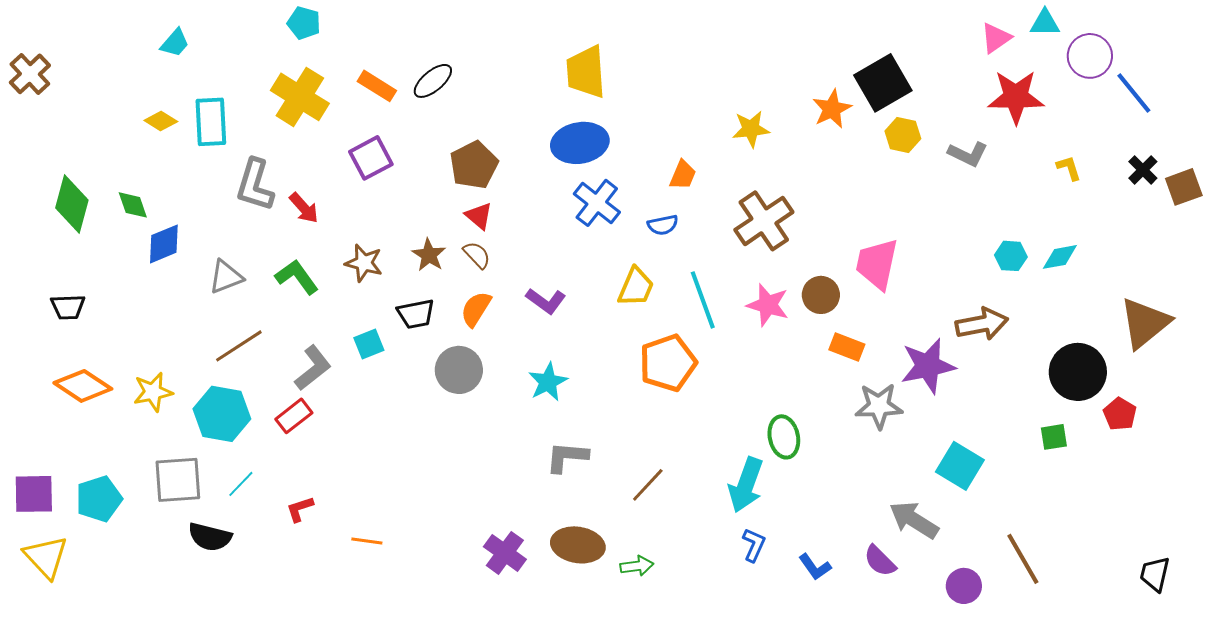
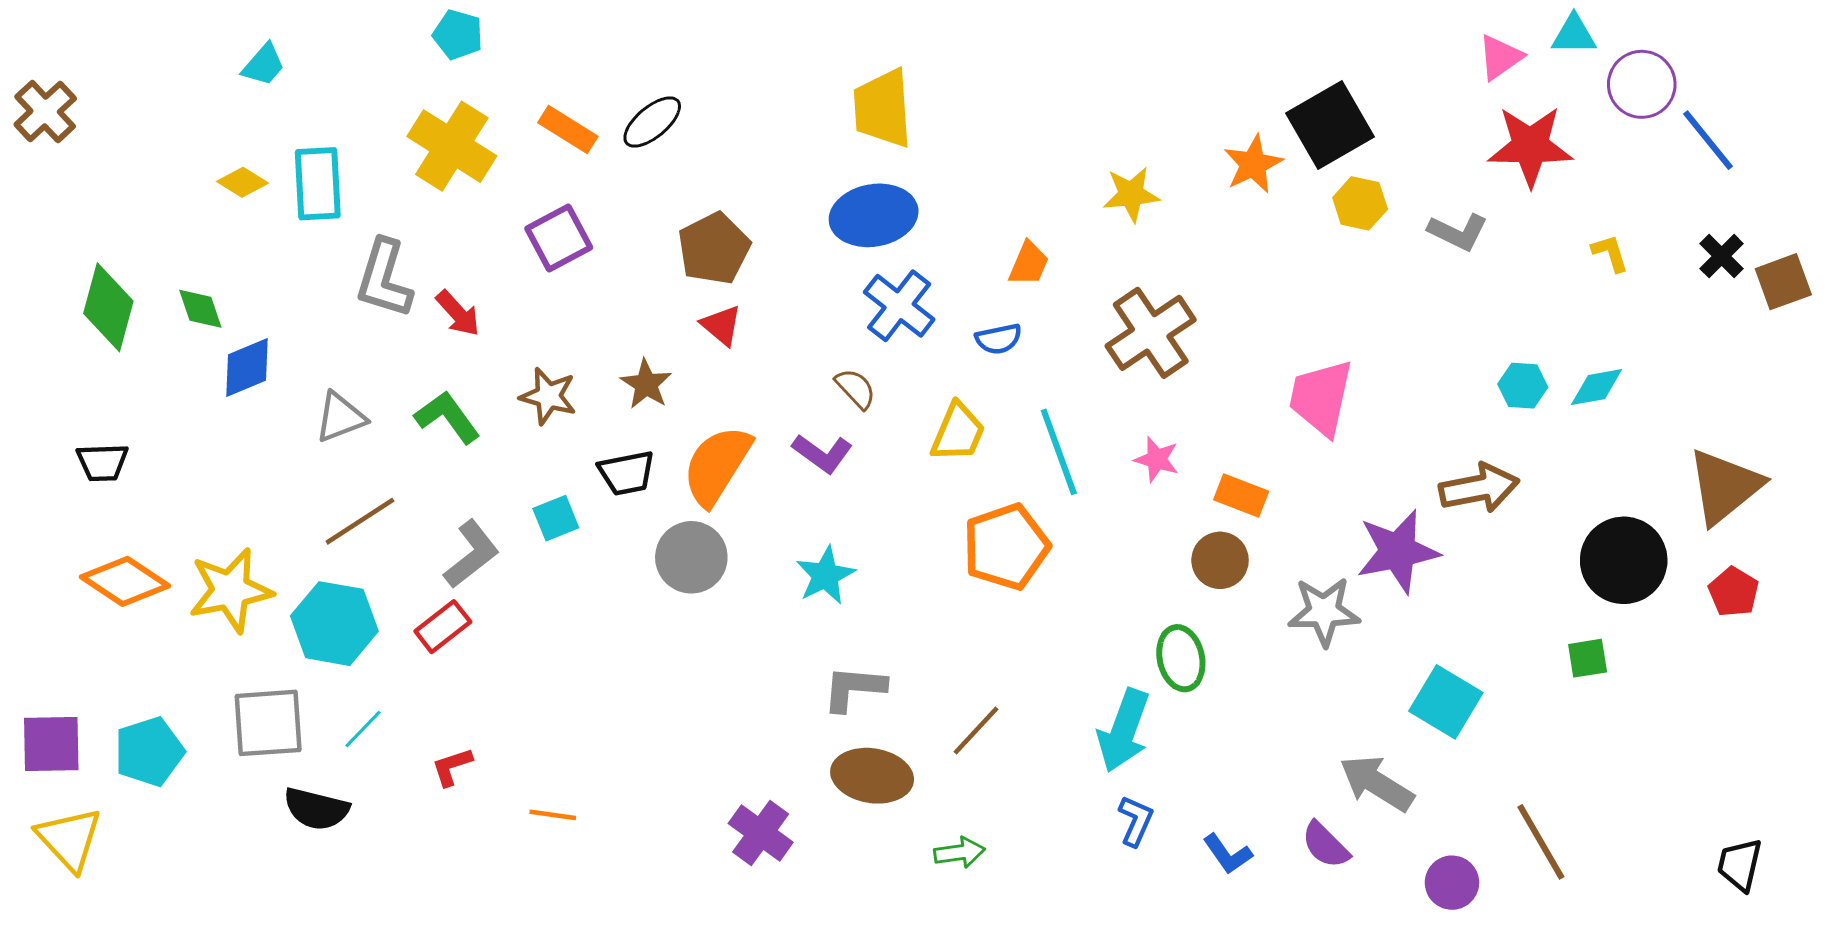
brown semicircle: (477, 255) -> (856, 389), moved
brown circle: (821, 295) -> (1220, 560), moved
pink star: (768, 305) -> (1157, 459), size x0.7
orange semicircle: (476, 309) -> (717, 465), size x1.5
orange rectangle: (847, 347) -> (1241, 496), moved
yellow star: (153, 392) -> (230, 590), size x1.4
red pentagon: (1120, 414) -> (1734, 592), moved
brown ellipse: (578, 545) -> (872, 776), moved

